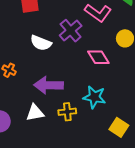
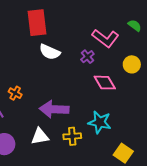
purple cross: (71, 31) -> (87, 57), moved, size x0.6
white semicircle: (41, 43) -> (50, 52), moved

